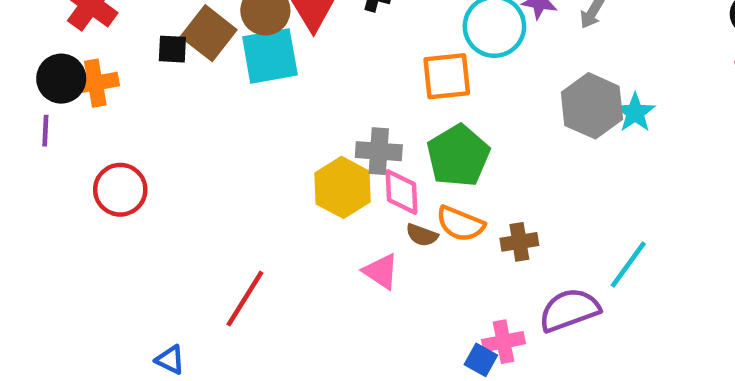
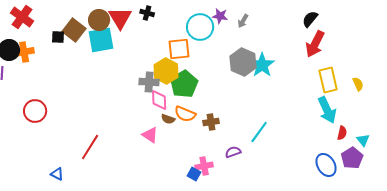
cyan star: (635, 113) -> (262, 65), size x1.4
yellow hexagon: (342, 187) -> (166, 71), moved
red circle: (120, 190) -> (35, 111), moved
purple semicircle: (569, 310) -> (233, 152), size x0.6

